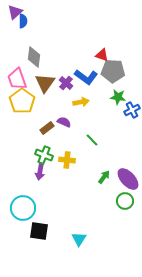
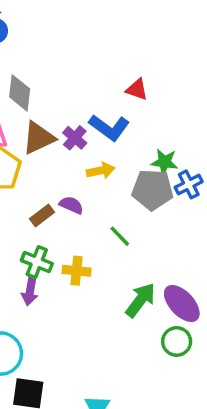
gray pentagon: (113, 71) -> (152, 190), moved
brown triangle: (45, 83) -> (39, 138), turned 30
green arrow: (104, 177) -> (140, 300), size x1.5

